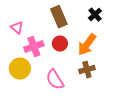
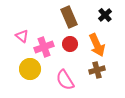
pink triangle: (17, 28) -> (22, 36), moved
orange arrow: (87, 45) -> (97, 45), turned -60

